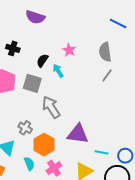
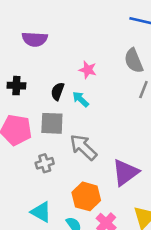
gray cross: (25, 128) -> (45, 163), moved, turned -32
purple triangle: (78, 134) -> (125, 172), turned -30

